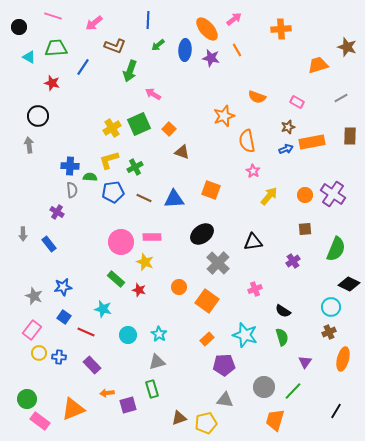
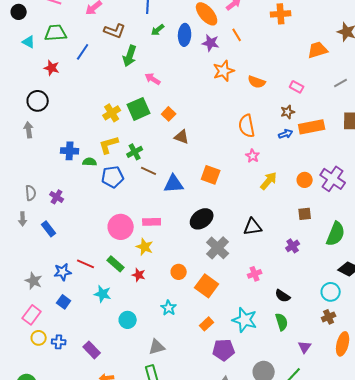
orange star: (224, 116) -> (224, 71), moved
gray semicircle: (72, 190) -> (31, 193), moved
brown line: (144, 198) -> (149, 171), moved
red line: (86, 332) -> (86, 264), moved
cyan star: (159, 334) -> (169, 308), moved

